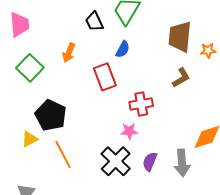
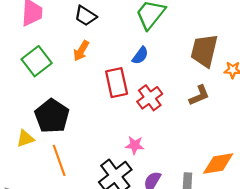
black trapezoid: (94, 21) -> (85, 16), moved, turned -40
red cross: (141, 104) -> (150, 98), moved, turned -35

